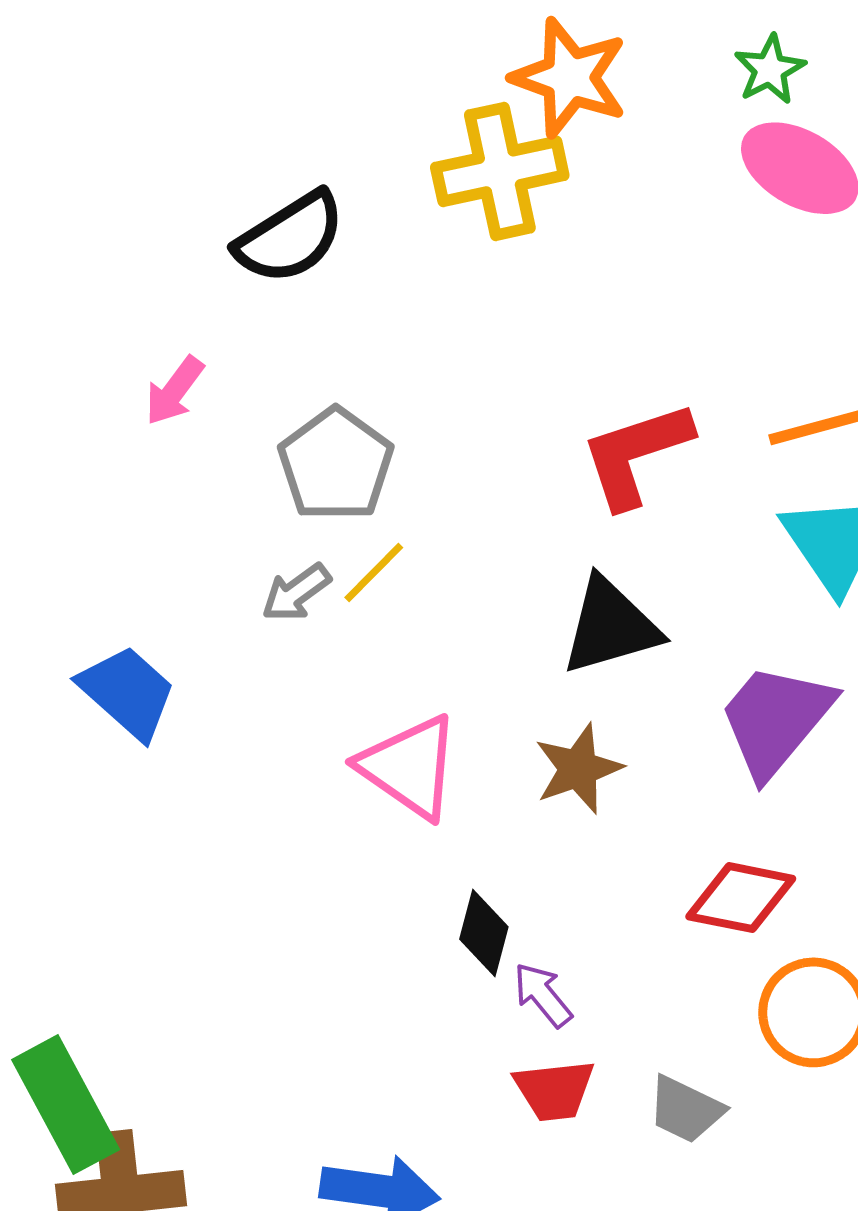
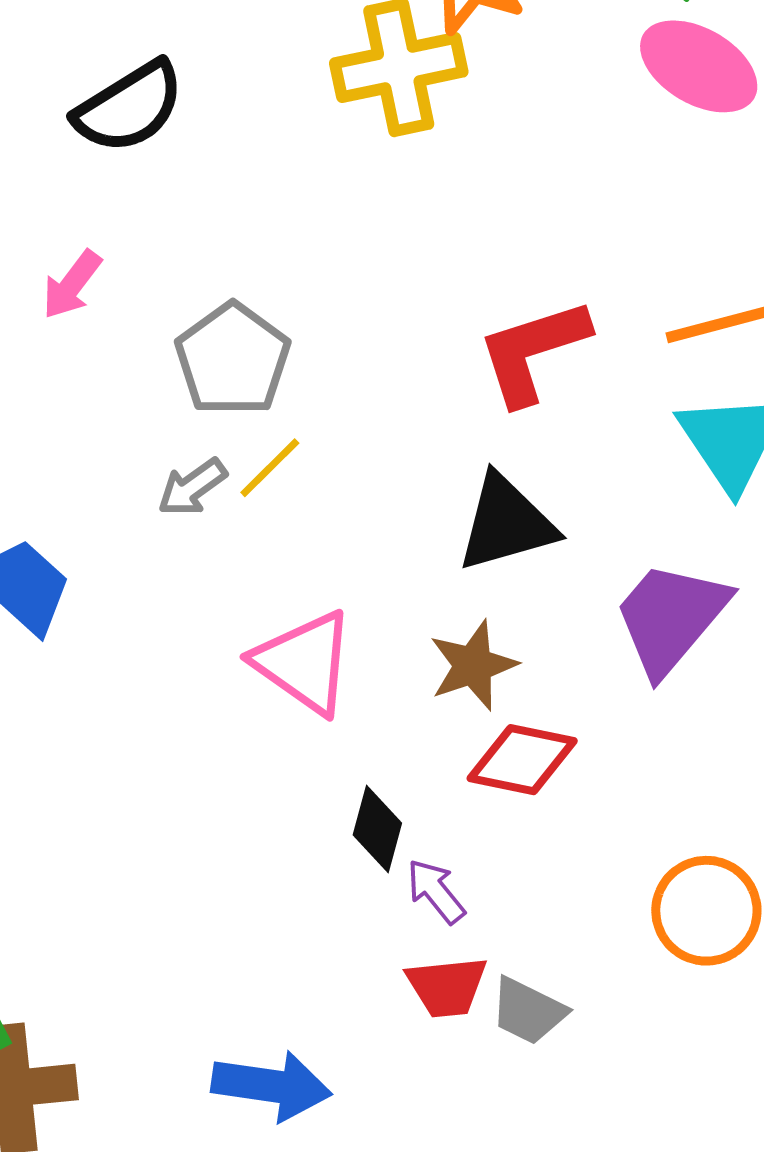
black semicircle: (290, 238) -> (129, 107), moved
red diamond: (741, 898) -> (522, 760), moved
gray trapezoid: (686, 1109) -> (528, 1011), moved

